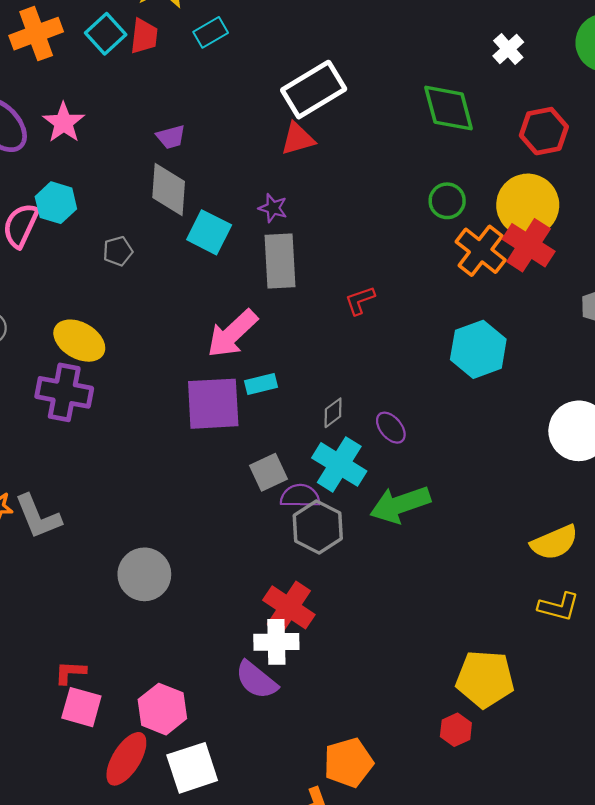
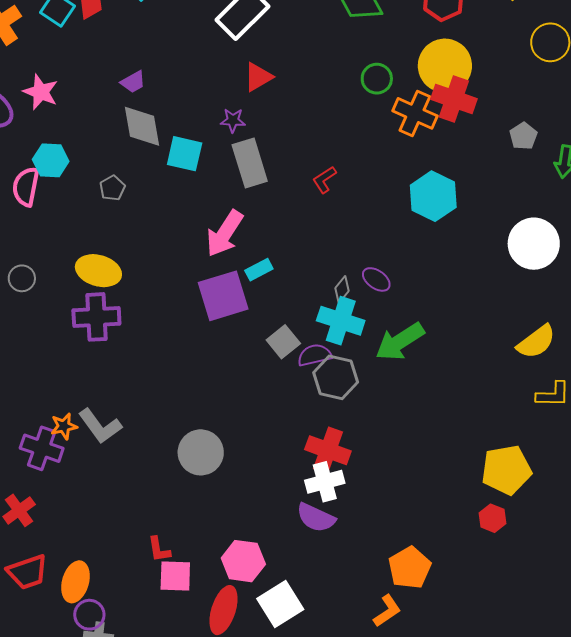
red triangle: (298, 139) -> (258, 77), moved
gray diamond: (333, 413) -> (342, 289), moved
red L-shape: (70, 672) -> (159, 549), turned -88

